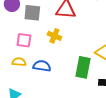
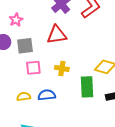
yellow cross: (54, 36) -> (62, 68), moved
pink square: (24, 40) -> (33, 68), moved

